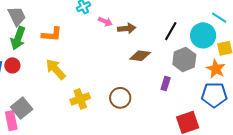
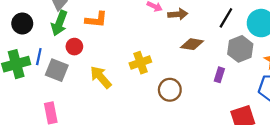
red circle: (12, 65) -> (74, 47), moved
yellow arrow: (56, 69) -> (101, 77), moved
yellow cross: (80, 99) -> (140, 63), moved
gray square: (22, 108) -> (57, 70), moved, turned -30

